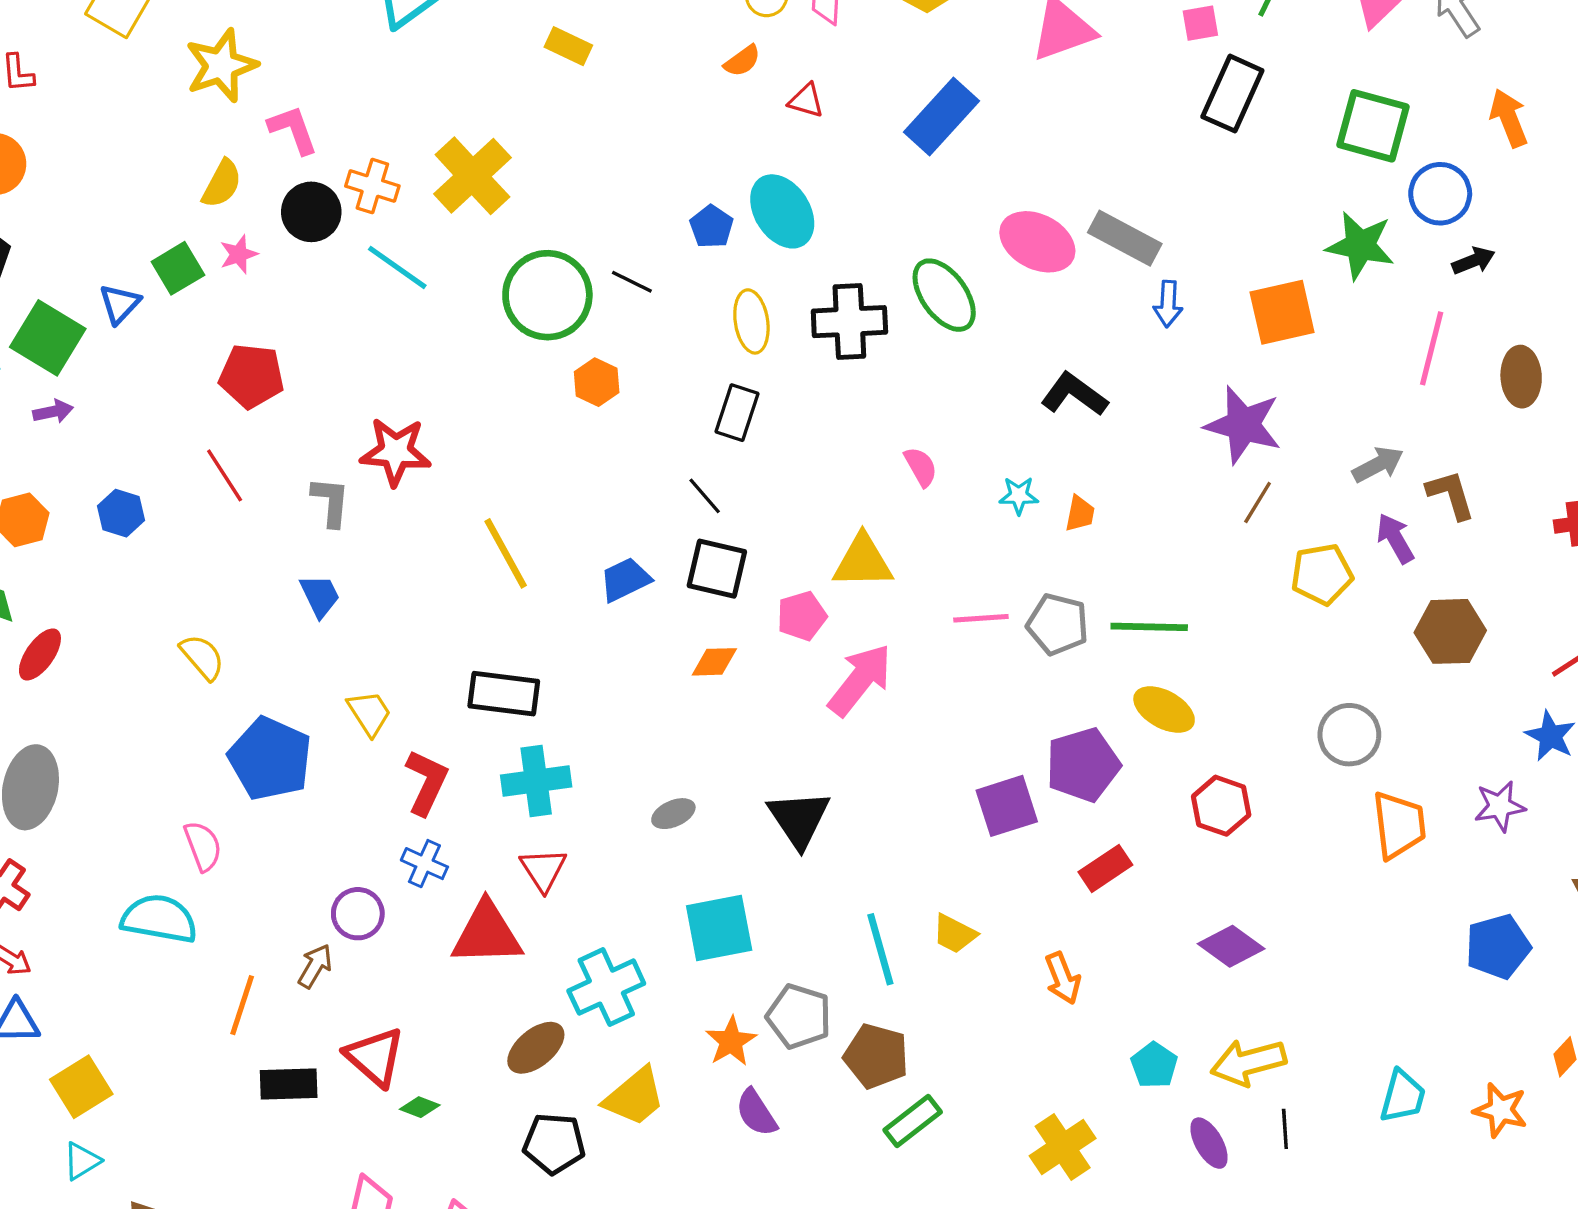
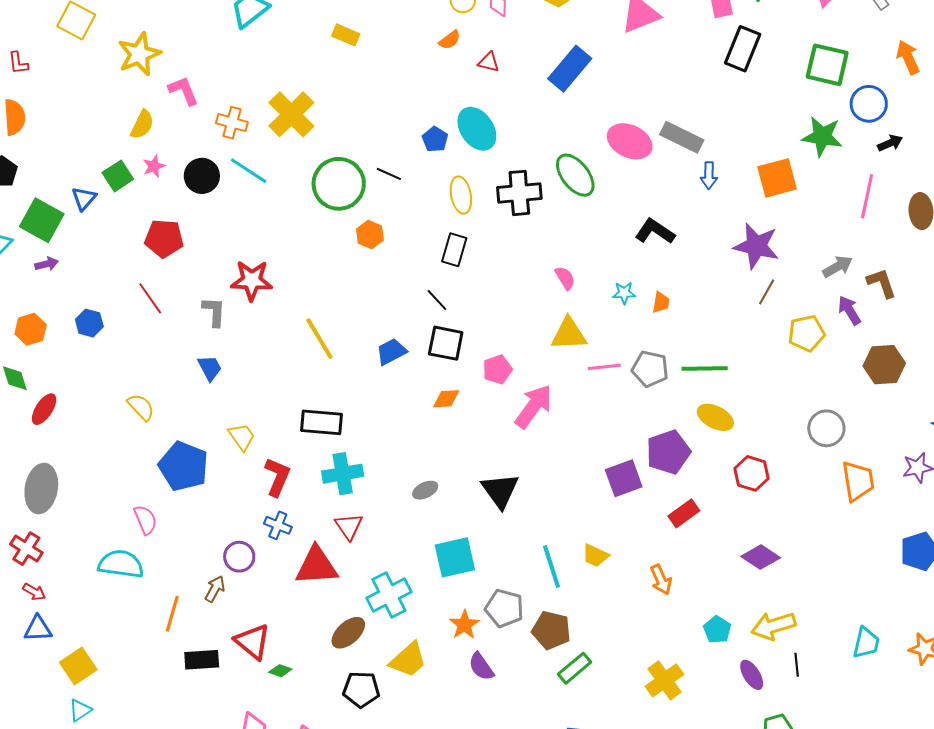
black circle: (311, 212) -> (202, 176), moved
yellow triangle: (863, 561) -> (569, 334), moved

